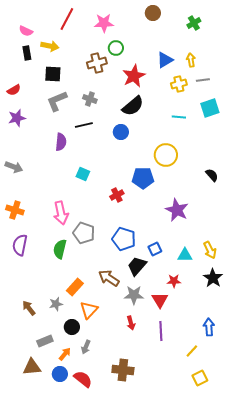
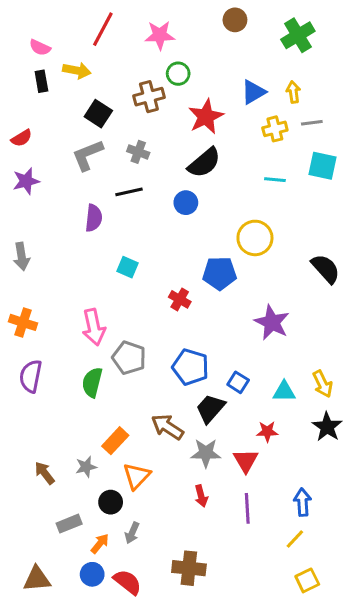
green cross: (194, 23) -> (298, 35), size x1.5
black square: (53, 74) -> (98, 114), moved, turned 30
cyan square: (210, 108) -> (323, 166), turned 30
gray arrow: (14, 167) -> (22, 256), turned 60
black semicircle: (212, 175) -> (326, 269), size x1.5
red cross: (117, 195) -> (180, 299), turned -32
blue square: (155, 249) -> (238, 382), turned -32
blue arrow: (209, 327) -> (303, 502), moved
brown triangle: (32, 367) -> (37, 579), moved

